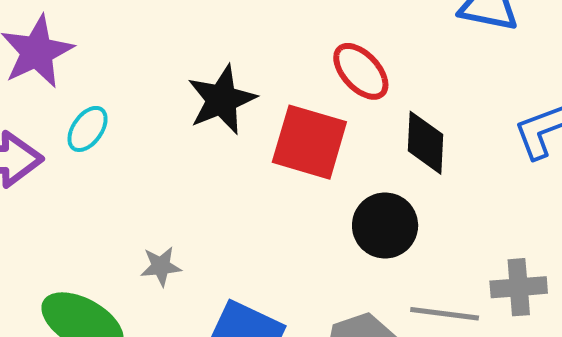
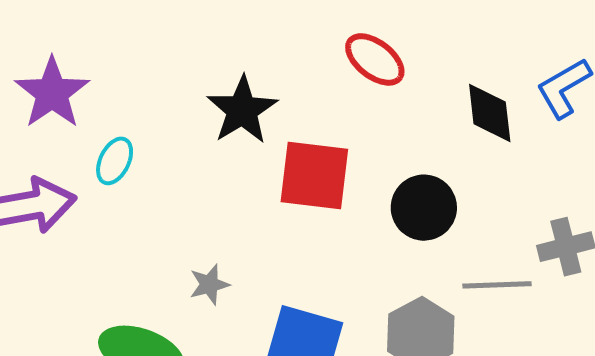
red square: (309, 142) -> (314, 175), moved
black diamond: (425, 143) -> (490, 113), moved

